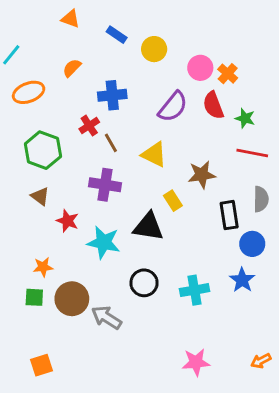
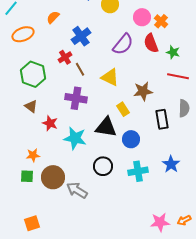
blue cross: (112, 95) -> (81, 36), turned -30
blue circle: (252, 244) -> (131, 139), moved
pink star: (196, 362) -> (160, 222), moved

